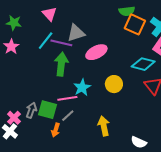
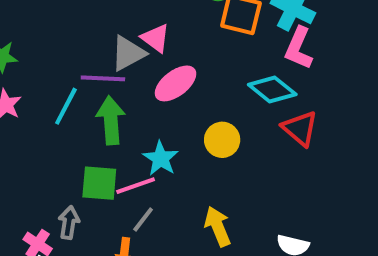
pink triangle: (50, 14) -> (156, 38), moved
cyan line: (46, 41) -> (66, 106), moved
cyan diamond: (143, 64) -> (272, 89), turned 35
green square: (47, 110) -> (99, 183), moved

